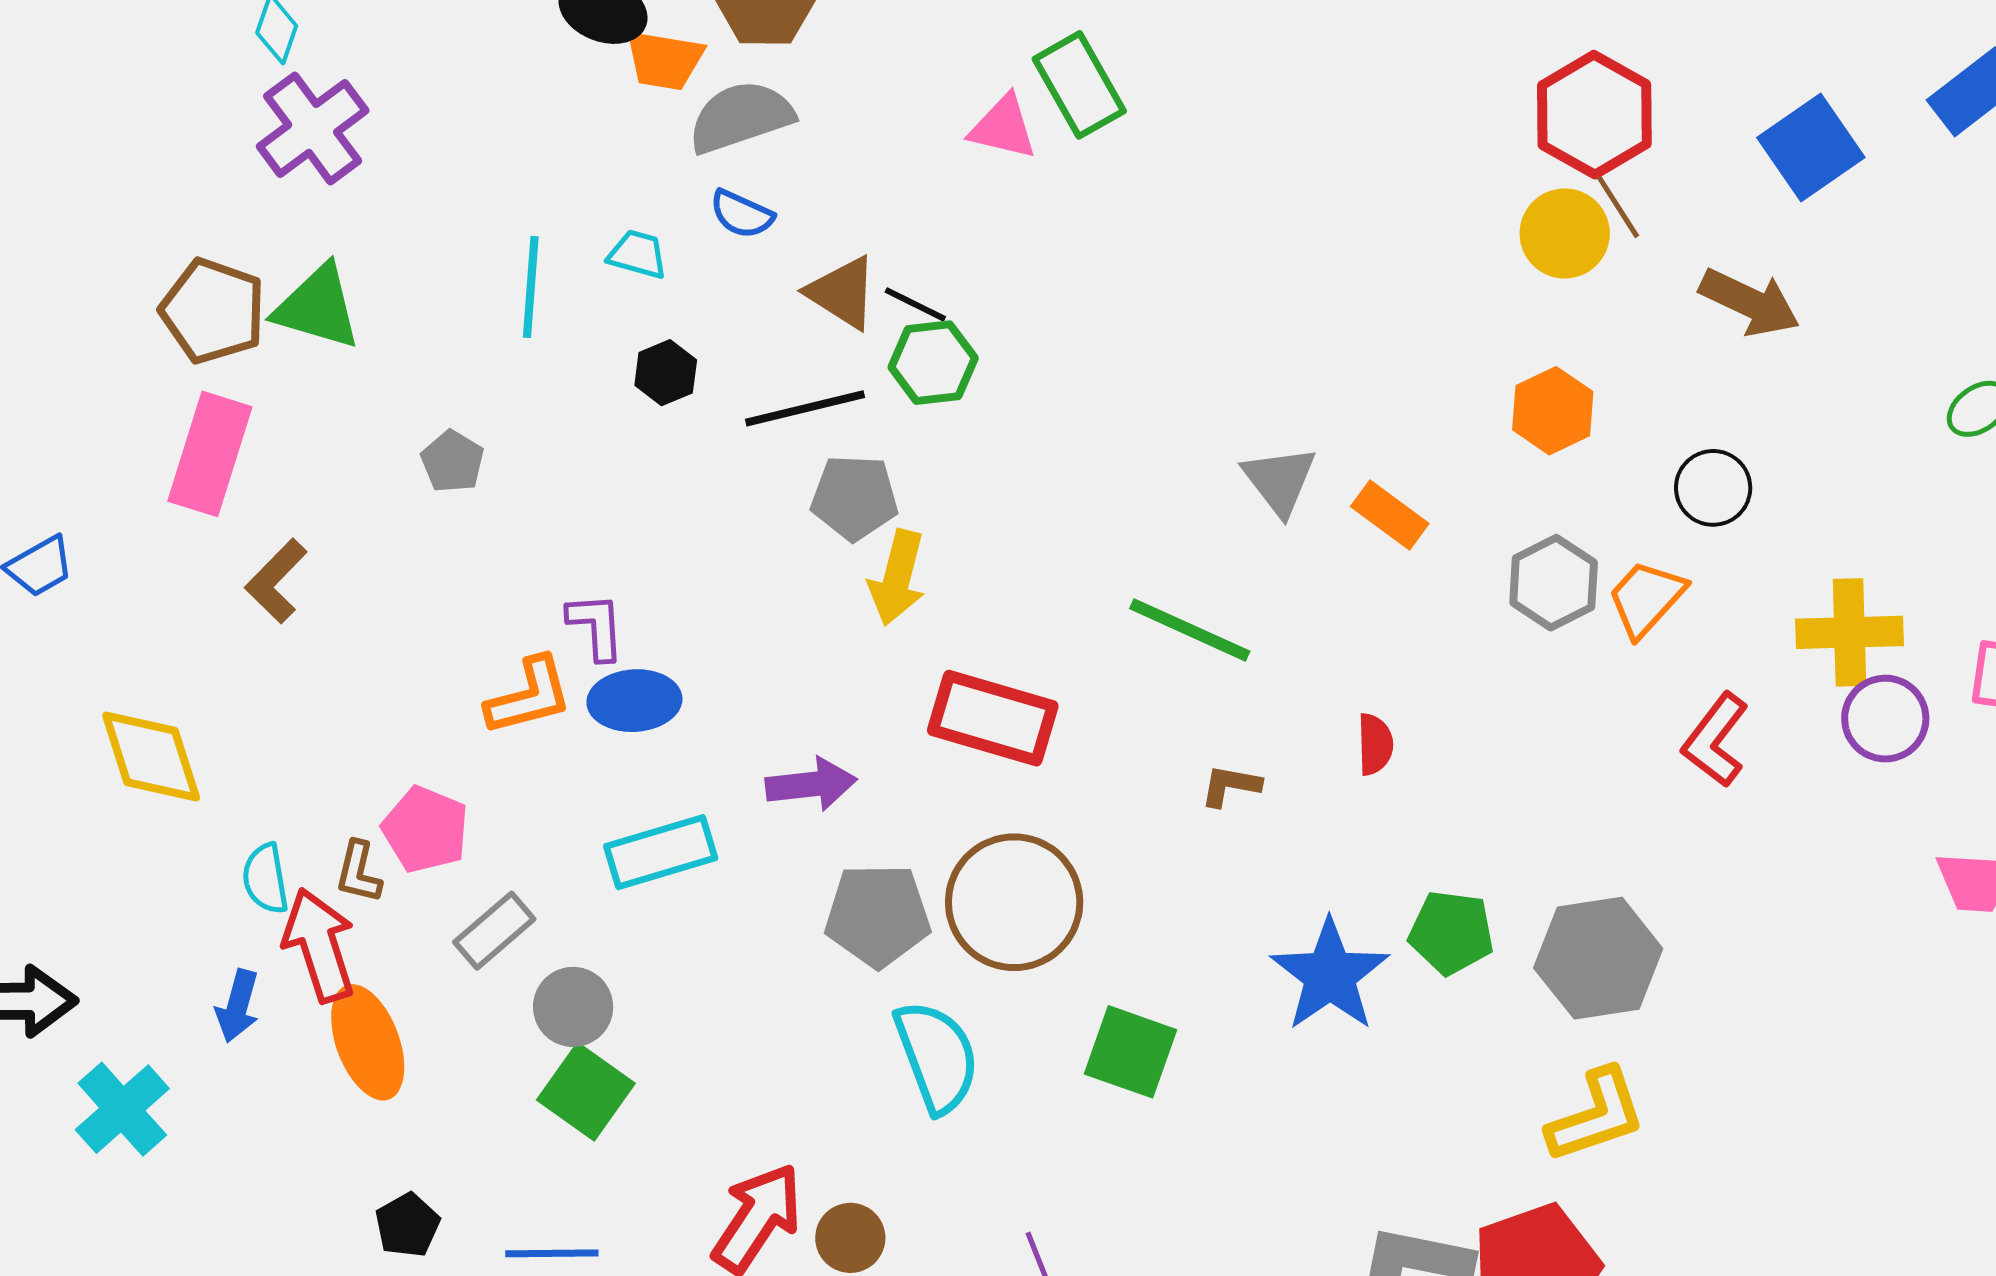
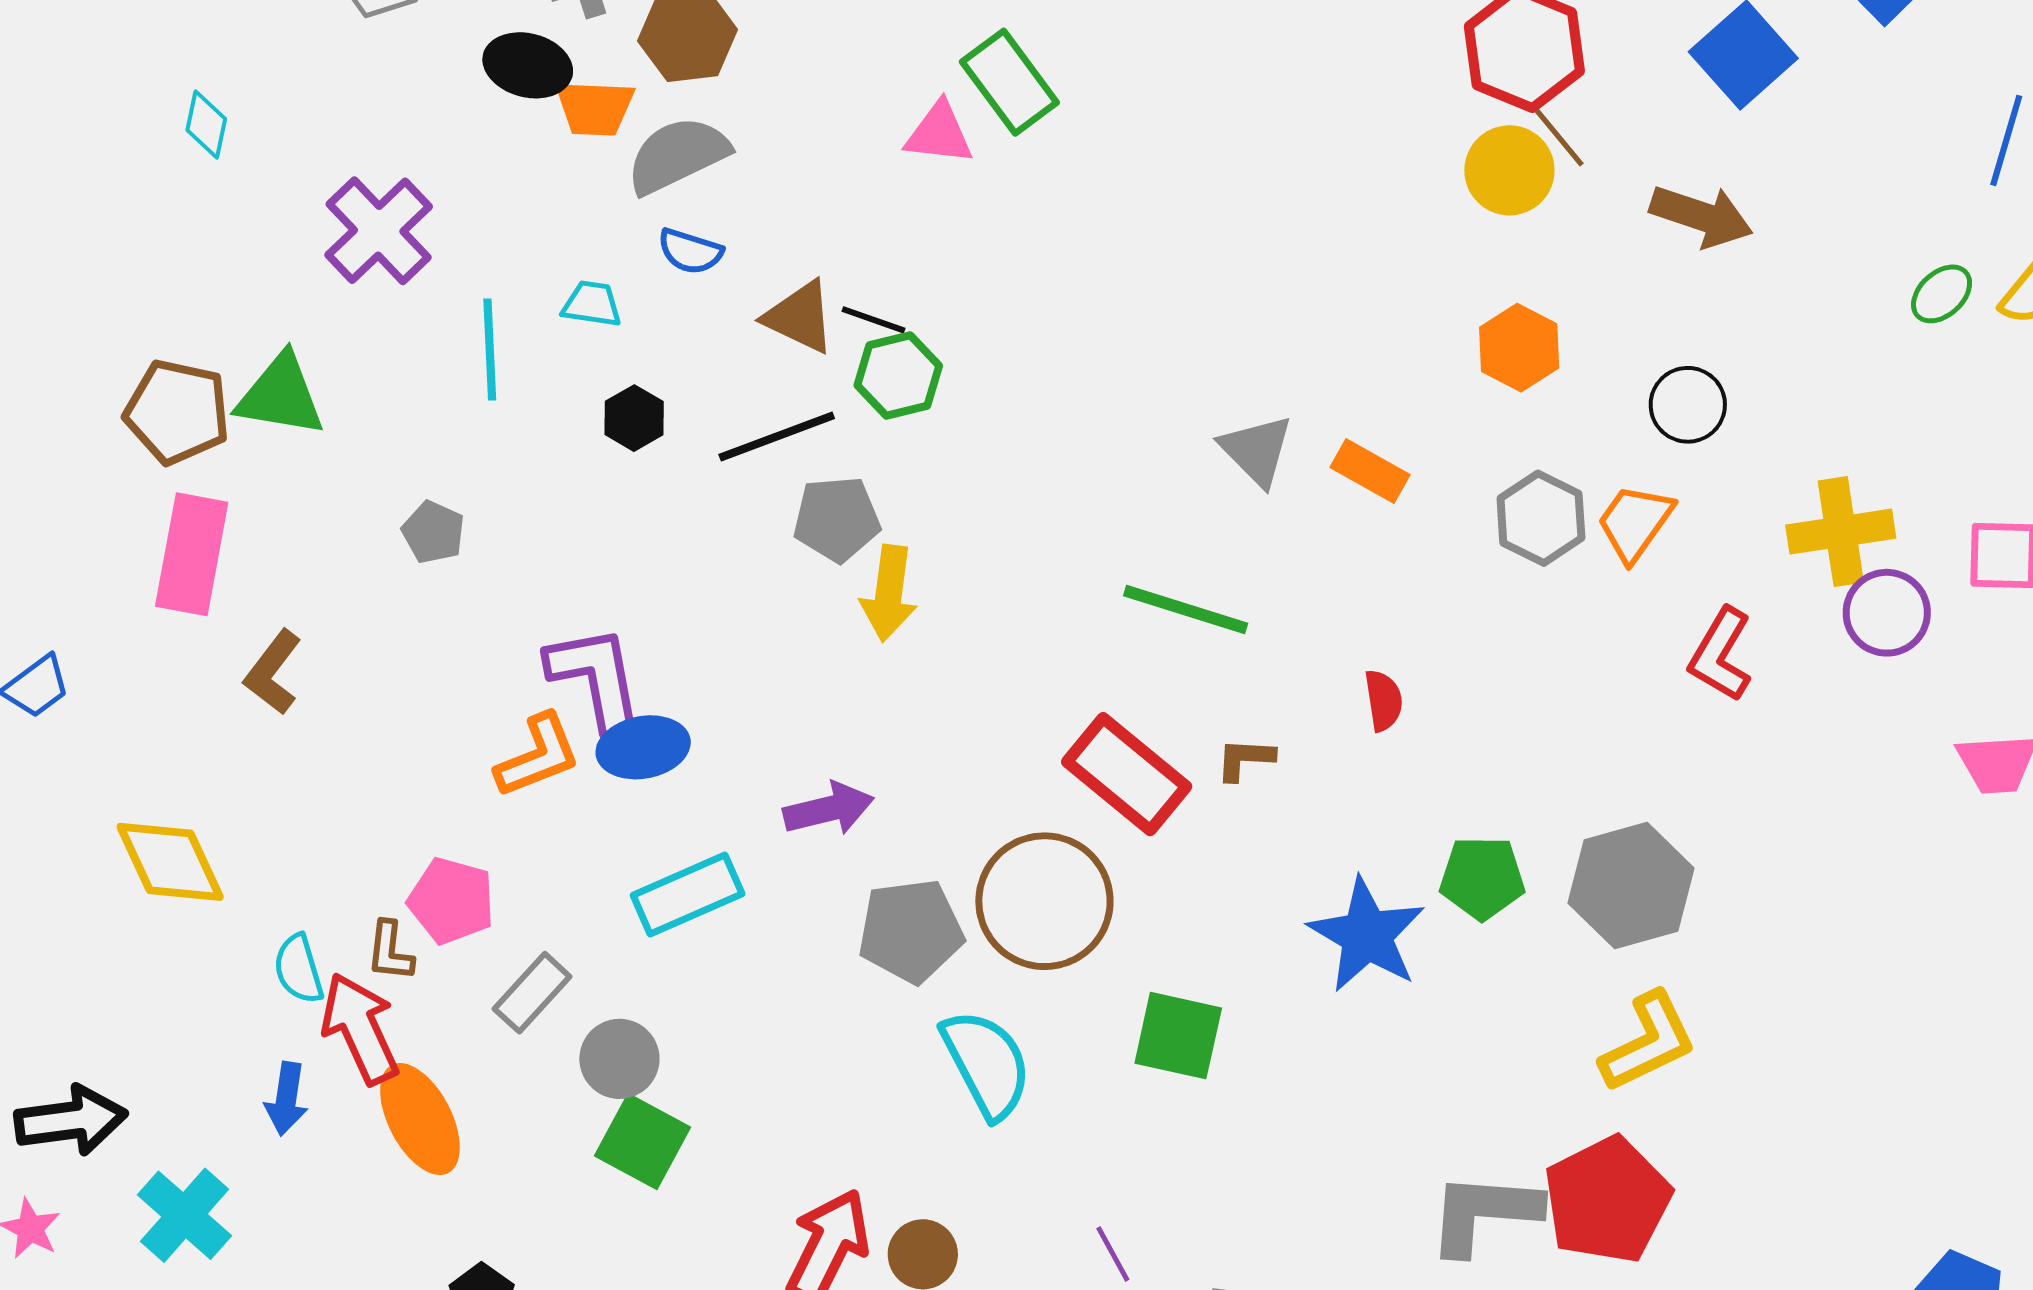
purple cross: (313, 128) -> (379, 231), moved
purple L-shape: (596, 626) -> (596, 678), size x1.6
red rectangle: (993, 718) -> (1127, 774), moved, turned 30

